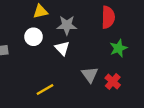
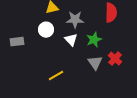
green star: (118, 48) -> (94, 40), moved
red cross: (113, 82) -> (115, 59), moved

